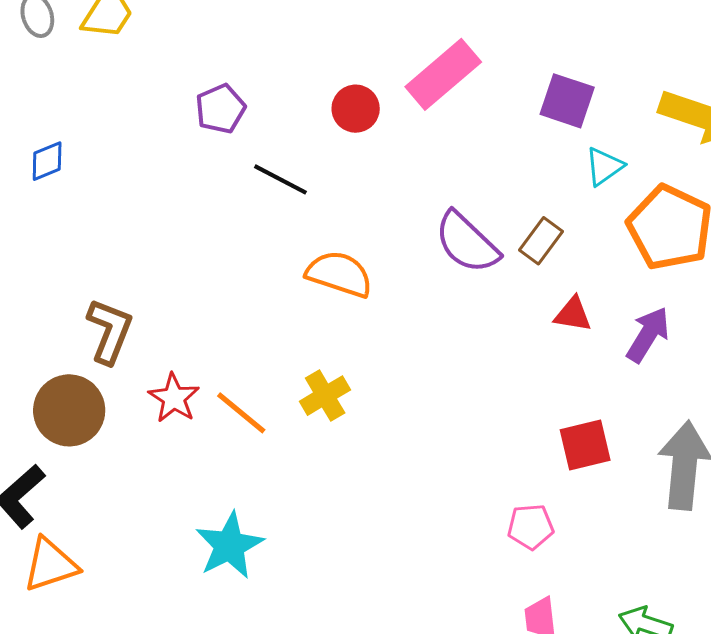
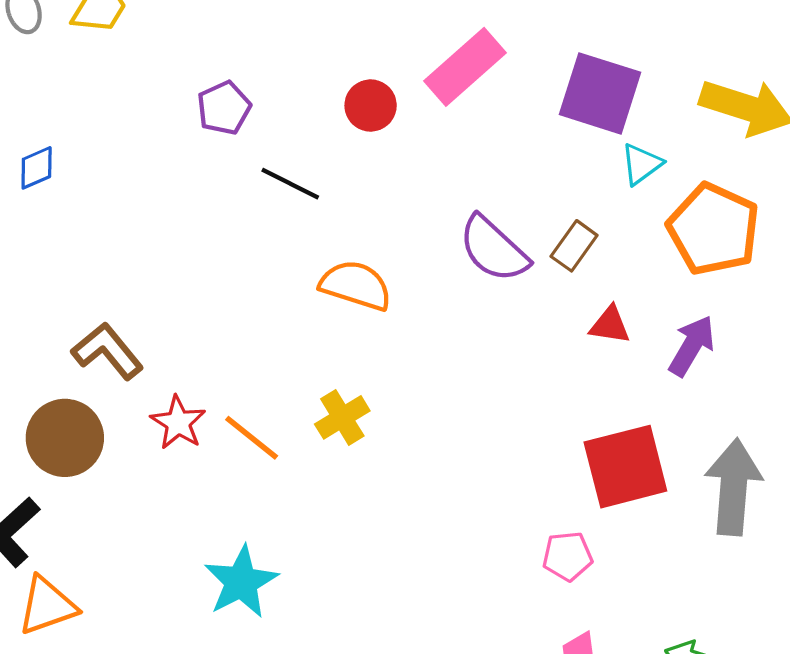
purple square: (567, 101) -> (600, 93), size x1.4
brown L-shape: (110, 331) -> (107, 351), turned -60
red square: (585, 445) -> (625, 467), size x1.5

